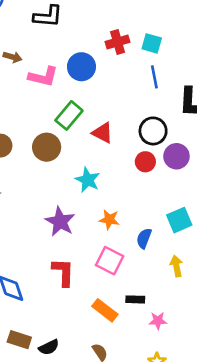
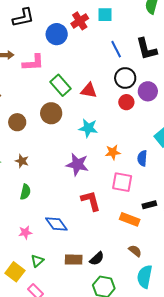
blue circle: (81, 67) -> (57, 34), moved
blue line: (154, 77) -> (116, 49), moved
green rectangle: (69, 115) -> (60, 85), turned -65

